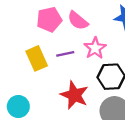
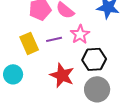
cyan circle: (18, 106) -> (13, 74), moved

